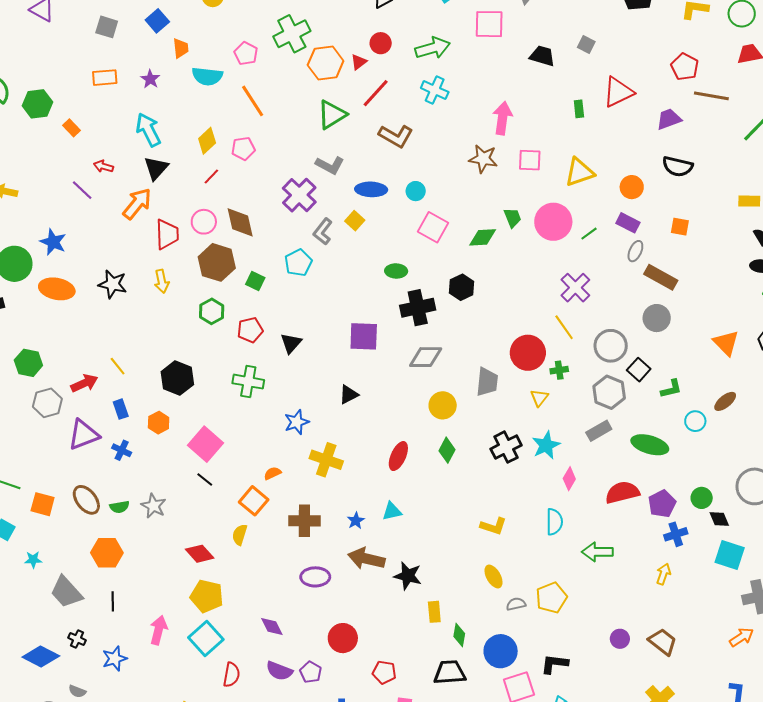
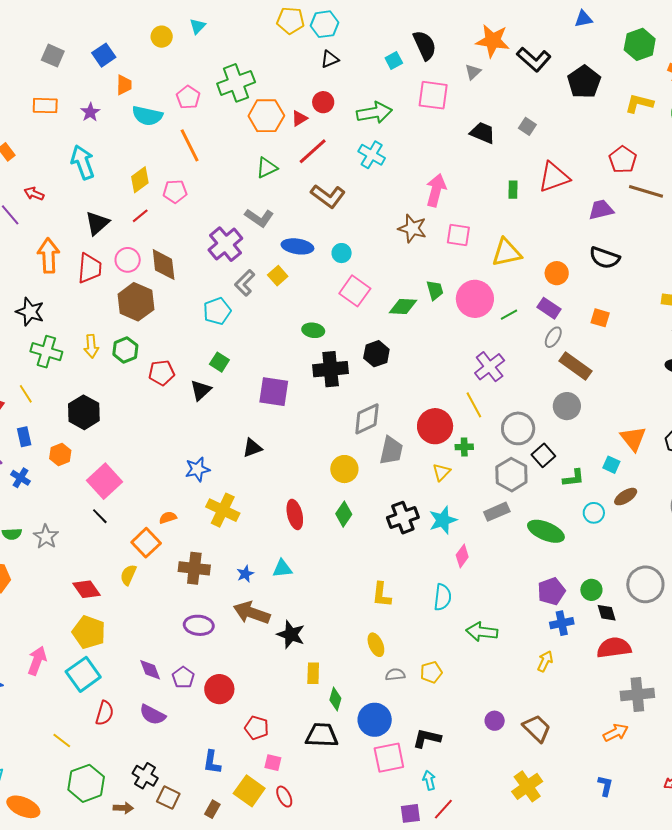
green triangle: (332, 115) -> (267, 168), size x0.7
black triangle: (156, 168) -> (97, 223), moved
orange arrow: (137, 204) -> (49, 256), moved, turned -48
yellow arrow: (162, 281) -> (91, 346), moved
green square: (255, 281) -> (219, 362), moved
gray diamond: (426, 357) -> (367, 419), moved, turned -32
green cross: (248, 382) -> (46, 352), moved
red ellipse: (398, 456) -> (295, 514), turned -44
red semicircle: (622, 492) -> (614, 648), moved
yellow L-shape: (493, 526) -> (381, 595), turned 72
cyan square: (730, 555) -> (611, 465), moved, size x0.6
yellow pentagon: (551, 598) -> (431, 672), size x0.7
purple pentagon: (311, 672) -> (183, 677), moved

